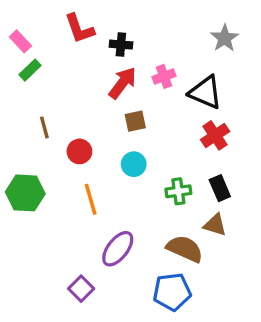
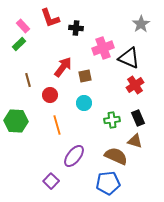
pink rectangle: (20, 41) -> (23, 26), moved
pink cross: (164, 76) -> (103, 48), size x1.5
red arrow: (123, 83) -> (63, 67), moved

